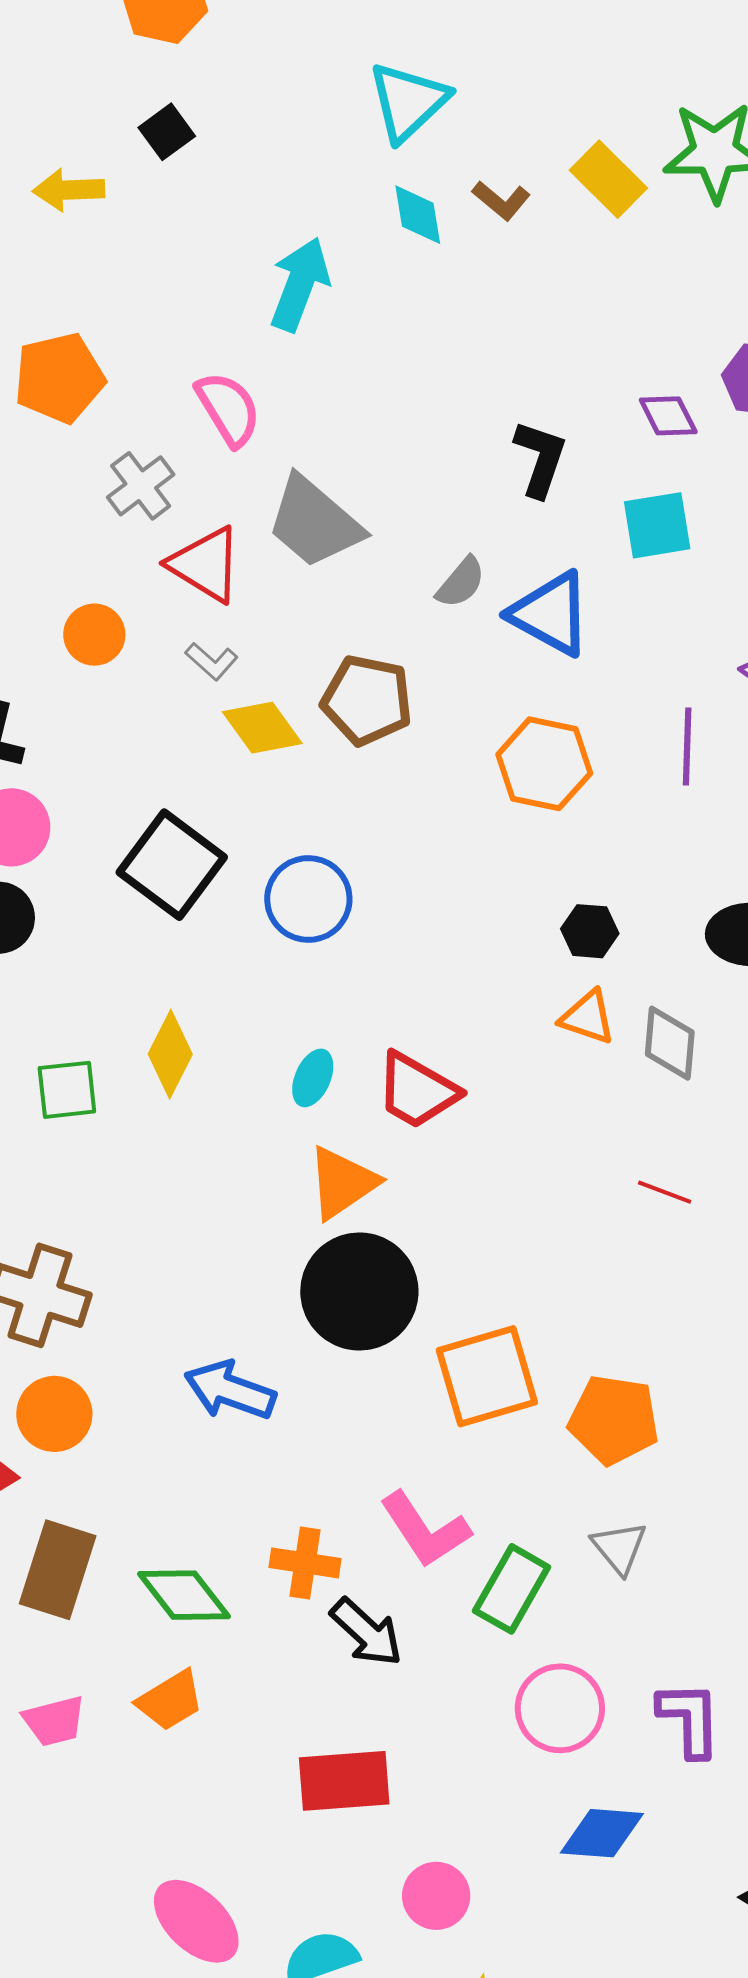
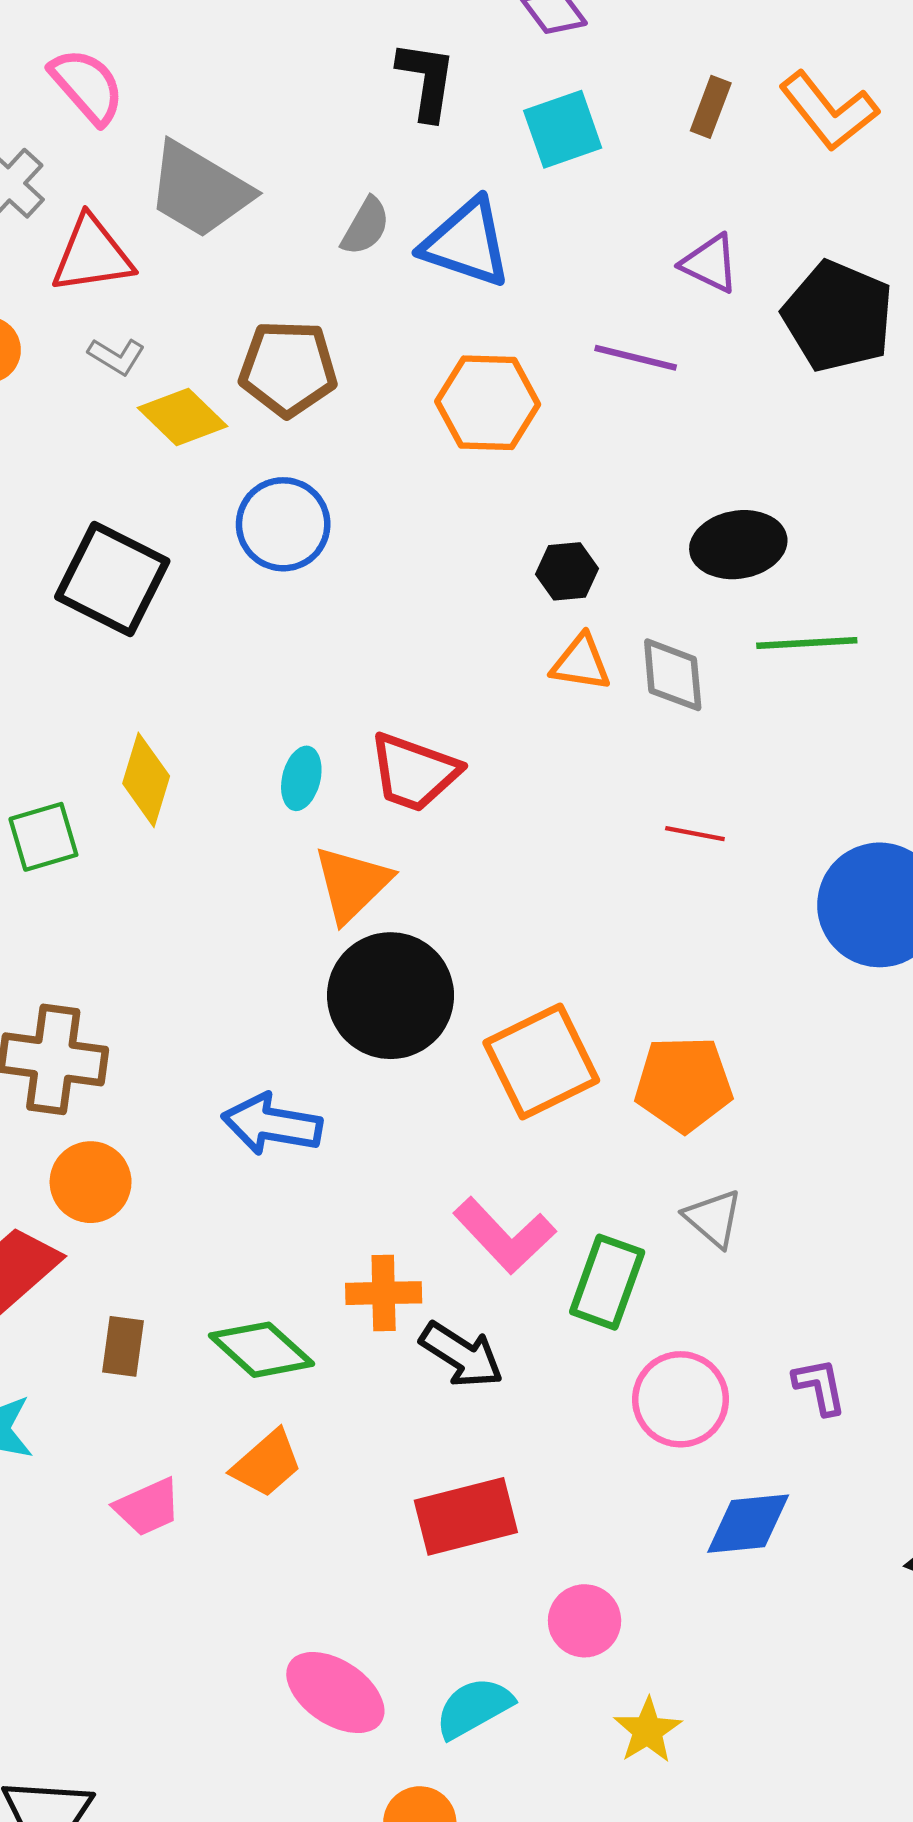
red triangle: (205, 564) -> (92, 255), turned -30
purple line: (687, 747) -> (636, 358), turned -68
blue circle: (308, 899) -> (283, 524), moved
brown rectangle: (58, 1570) -> (123, 1346), size x0.6
purple L-shape: (689, 1719) -> (820, 1386), size x0.7

